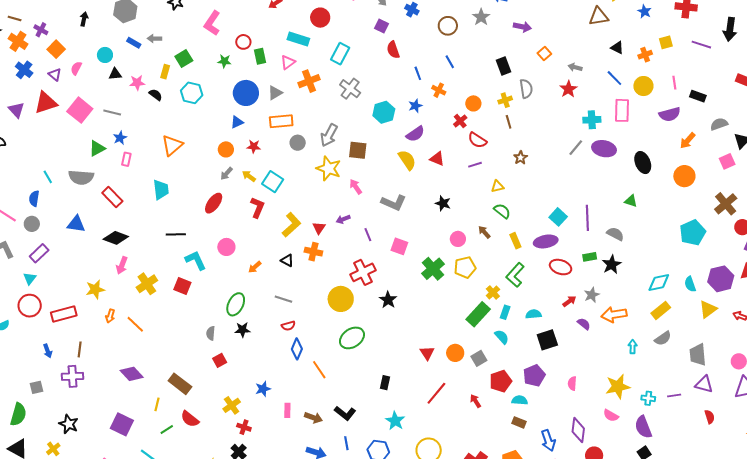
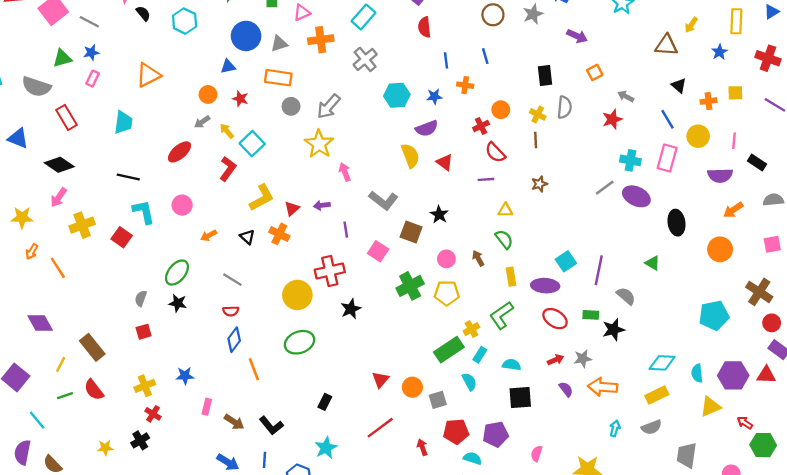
orange cross: (439, 90) -> (465, 85), turned -32
yellow cross: (505, 100) -> (538, 114), turned 32
brown square: (358, 150) -> (411, 232), moved
brown cross: (726, 204) -> (759, 292), turned -30

